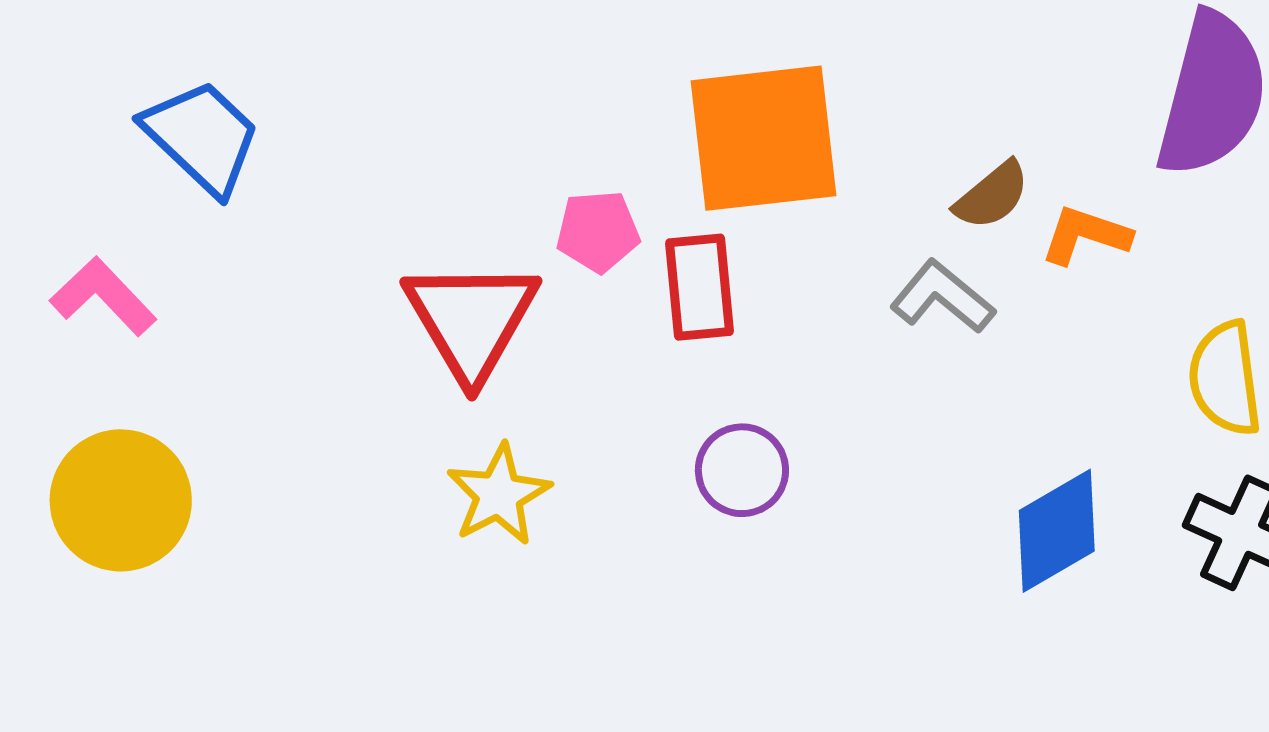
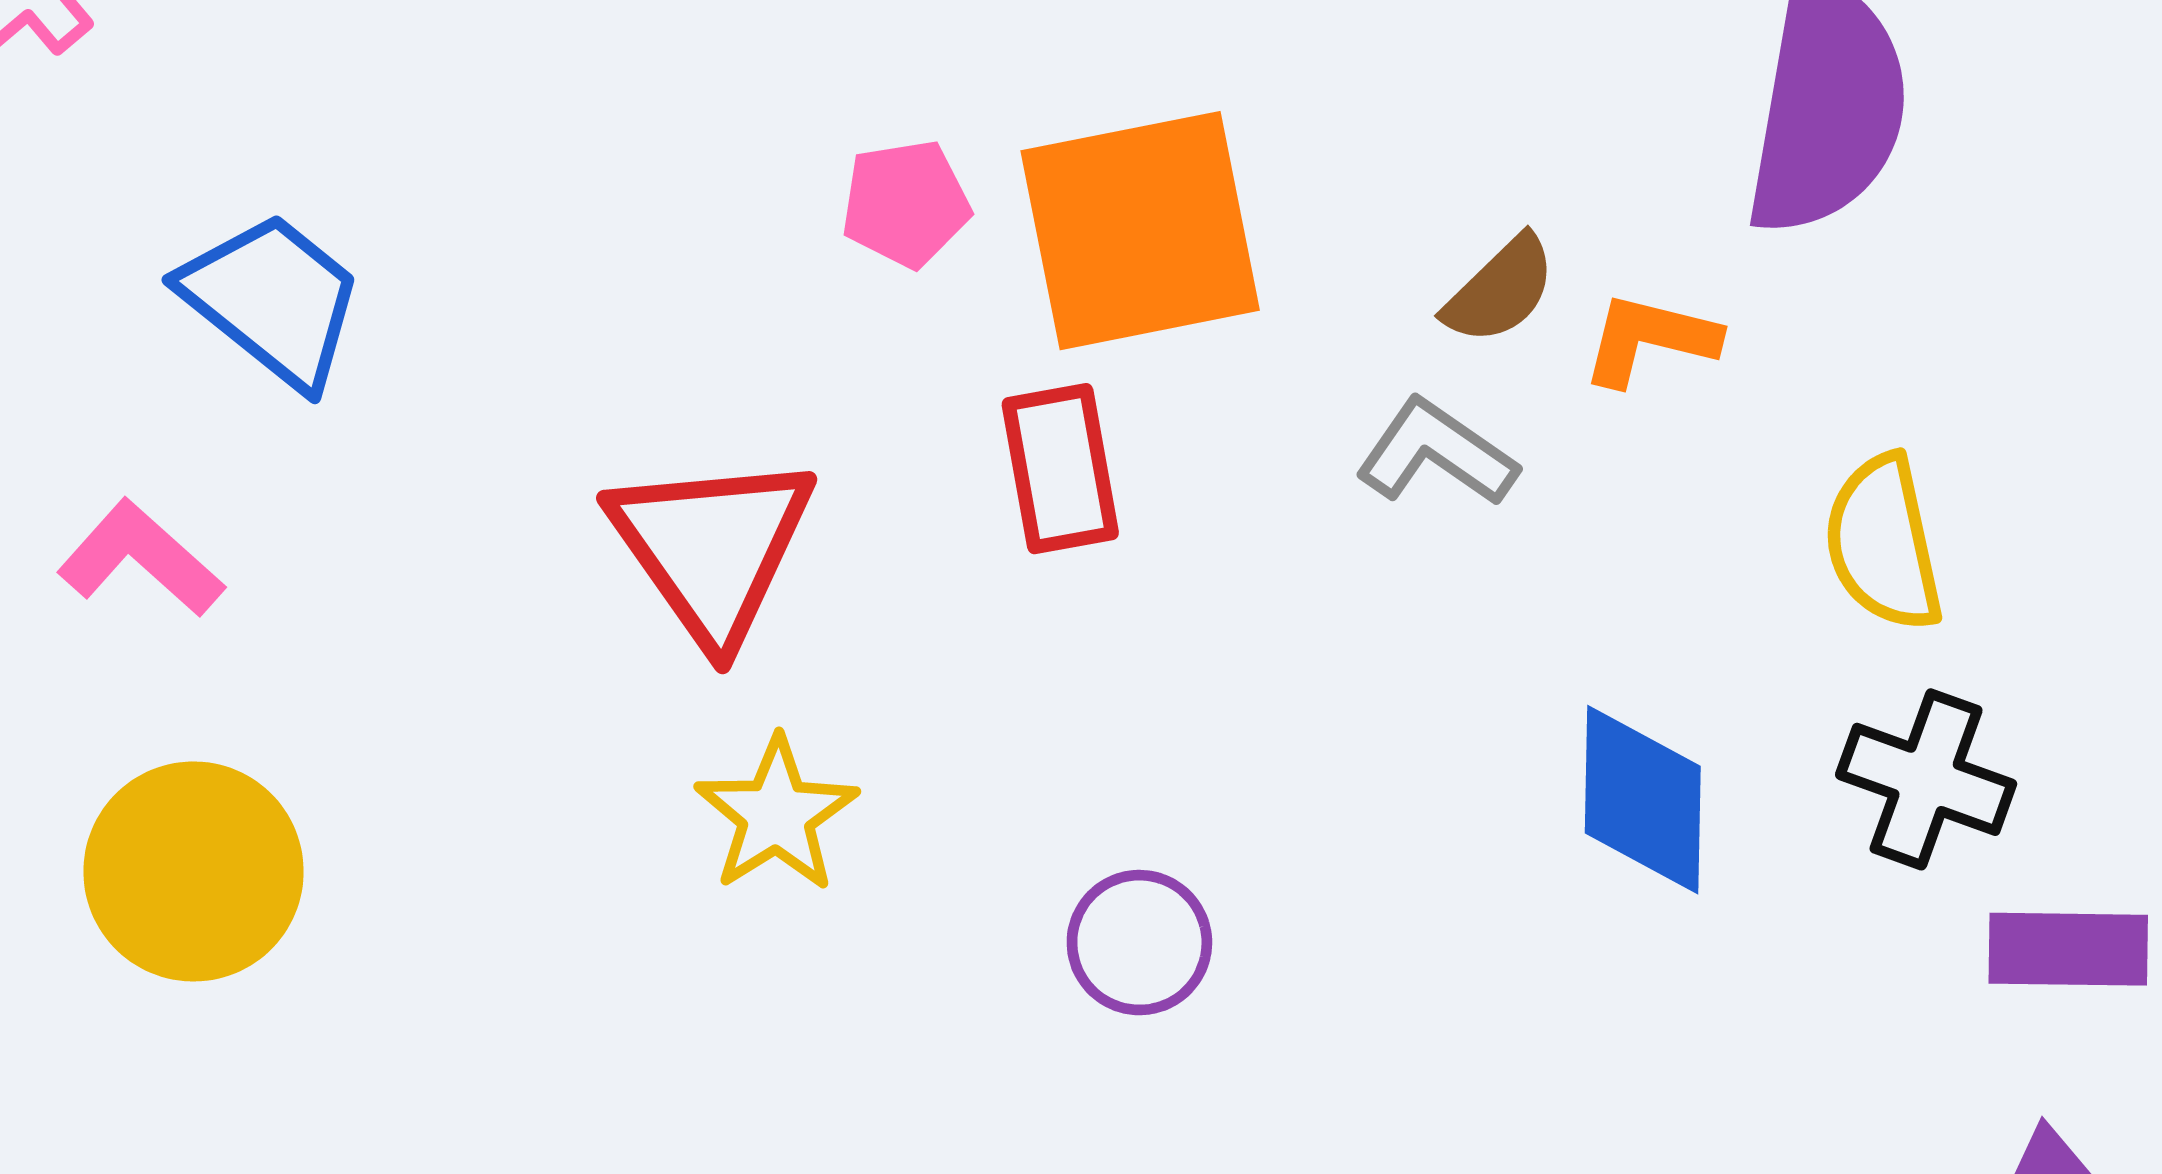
pink pentagon: (598, 231) -> (906, 204), moved
purple circle: (742, 470) -> (1139, 943), moved
blue diamond: (1057, 531) -> (1643, 800), turned -54

